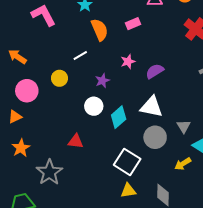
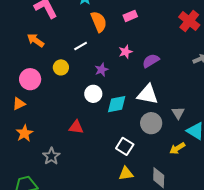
orange arrow: (17, 57) -> (36, 40), moved
cyan diamond: (119, 117) -> (117, 104), turned 30
white square: (127, 162) -> (125, 146), size x0.7
gray star: (49, 172) -> (51, 156), size x0.7

